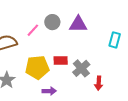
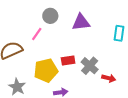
gray circle: (52, 22) -> (50, 16), moved
red arrow: (99, 83) -> (109, 78), turned -72

